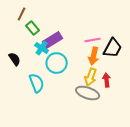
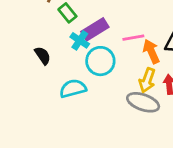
pink line: (93, 40) -> (133, 38), moved
orange arrow: (94, 56) -> (151, 51), turned 144
cyan semicircle: (37, 83) -> (73, 89), turned -84

